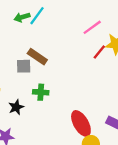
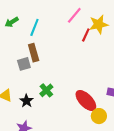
cyan line: (37, 16) -> (34, 27), moved
brown rectangle: (37, 57) -> (34, 53), turned 54
green cross: (41, 92) -> (46, 90), moved, turned -32

